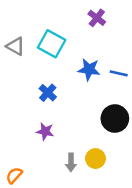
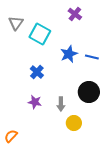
gray triangle: (15, 46) -> (16, 23), moved, turned 35
blue star: (89, 69) -> (69, 54), turned -30
gray arrow: (71, 162) -> (61, 104), moved

